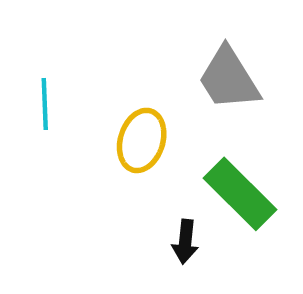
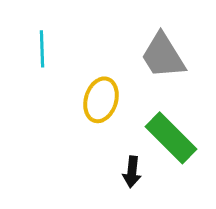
cyan line: (45, 104) -> (42, 49), moved

